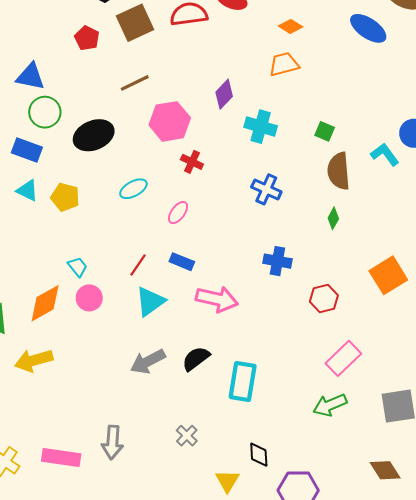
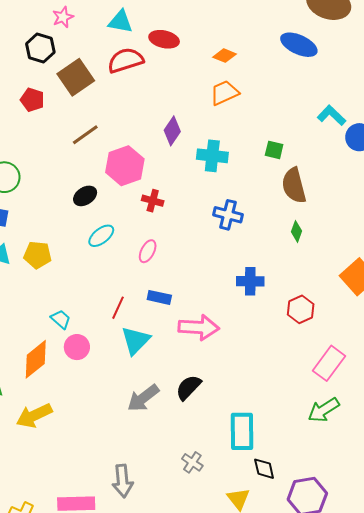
black ellipse: (94, 135) -> (85, 196), moved, size x0.6
cyan L-shape: (385, 154) -> (332, 115), moved
cyan rectangle: (243, 381) -> (242, 431), moved

